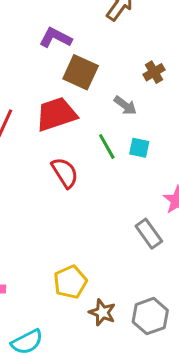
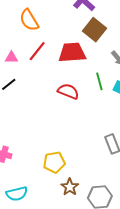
red semicircle: (65, 173) -> (68, 91), turned -50

